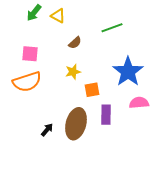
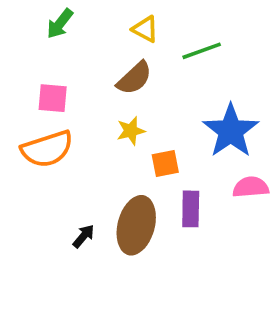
yellow triangle: (58, 16) -> (145, 29), moved
brown semicircle: (75, 43) -> (134, 78), size x1.5

